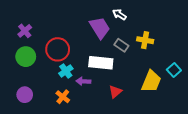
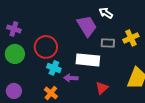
purple cross: (25, 31) -> (14, 29), turned -32
yellow cross: (145, 40) -> (131, 38), turned -35
gray rectangle: (121, 45) -> (108, 43), turned -32
cyan cross: (66, 71) -> (54, 68), turned -32

